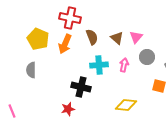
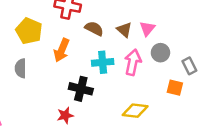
brown semicircle: (92, 37) -> (94, 29), turned -42
orange arrow: (65, 44) -> (62, 50), moved
pink arrow: (124, 65) -> (133, 62), size x1.5

